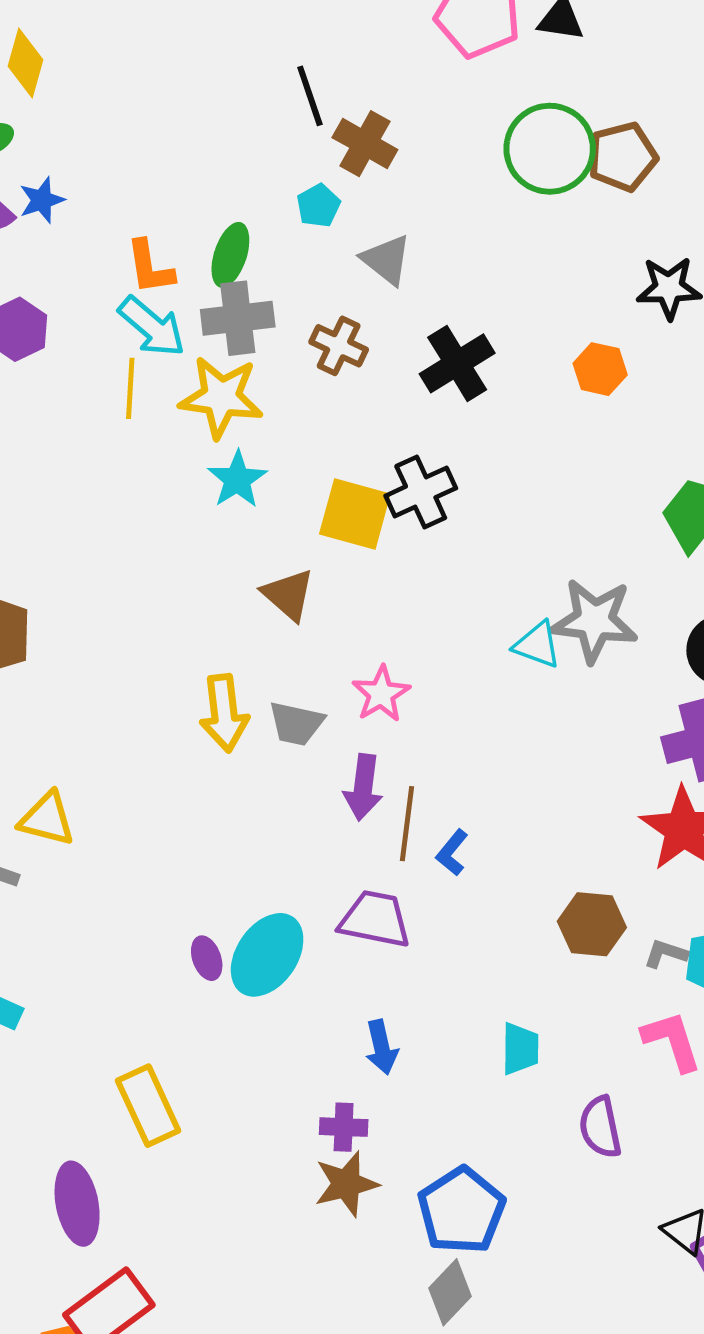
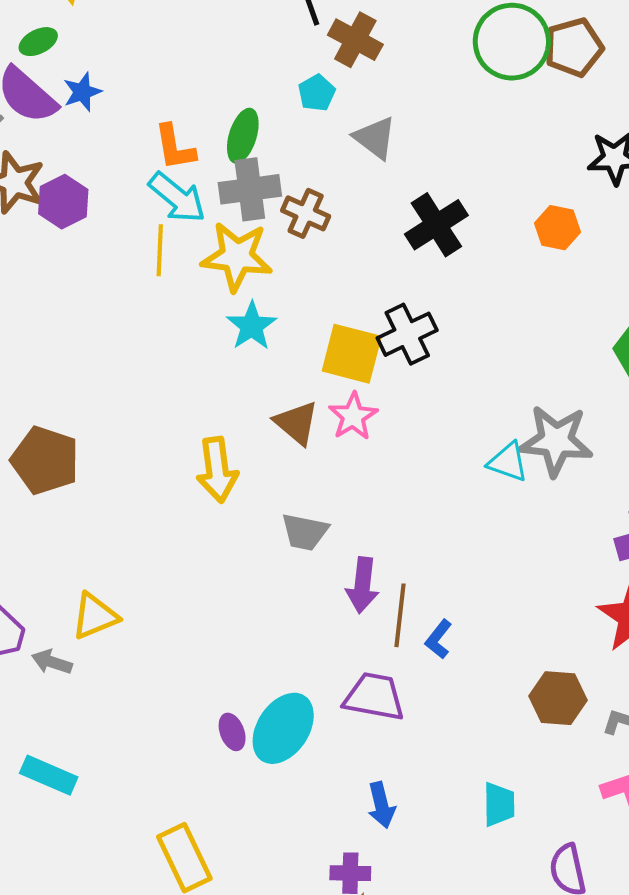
brown cross: (339, 346) -> (306, 213), moved
pink star: (381, 694) -> (353, 416), moved
yellow arrow: (224, 713) -> (217, 470), moved
yellow triangle: (47, 819) -> (95, 616), turned -36

